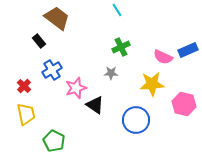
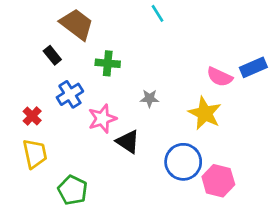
green cross: (121, 47) -> (108, 63), moved, turned 30
yellow star: (152, 84) -> (205, 113), turned 30
pink hexagon: (184, 104) -> (218, 181), moved

